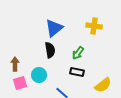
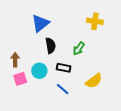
blue triangle: (54, 28) -> (40, 23), moved
black rectangle: (77, 72) -> (64, 68), moved
yellow semicircle: (103, 85) -> (94, 81), moved

